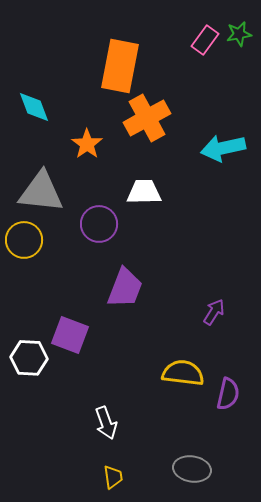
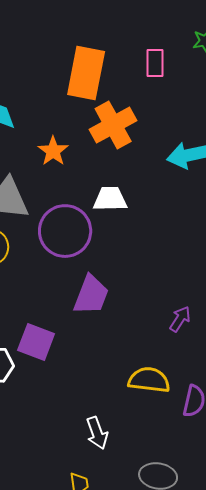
pink rectangle: (205, 40) -> (155, 63), moved, turned -36
purple circle: (99, 224) -> (65, 231), size x1.4
white arrow: (106, 423) -> (97, 433), moved

